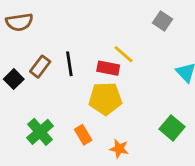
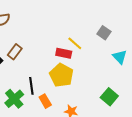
gray square: (162, 21) -> (104, 33), moved
black line: (69, 64) -> (31, 86), moved
yellow pentagon: (105, 99) -> (61, 75), turned 30

